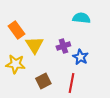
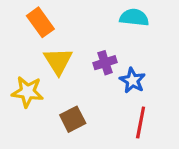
orange rectangle: (16, 30) -> (40, 22), moved
red line: (71, 83) -> (141, 122), moved

